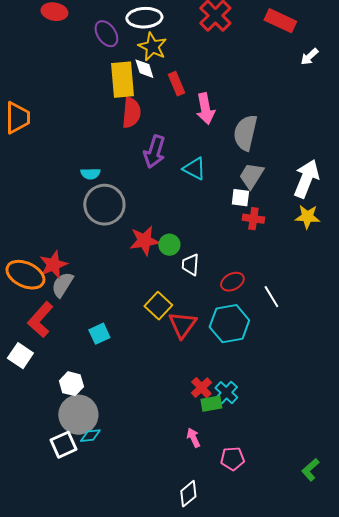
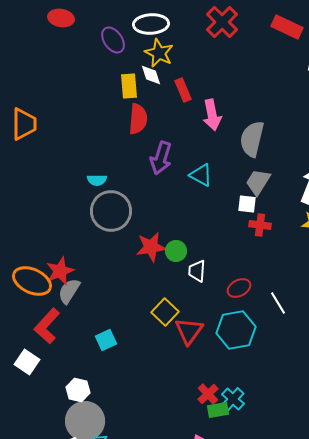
yellow rectangle: (122, 80) -> (129, 86), size x0.7

